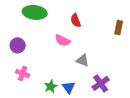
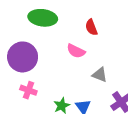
purple circle: (18, 45) -> (23, 57), size x1.6

